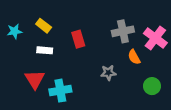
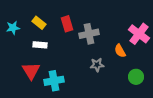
gray cross: (123, 31) -> (89, 34), moved
red rectangle: (78, 39) -> (67, 24), moved

